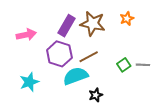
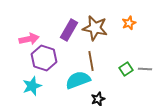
purple hexagon: (59, 54) -> (44, 58), moved
brown line: (89, 57) -> (91, 61), turned -72

